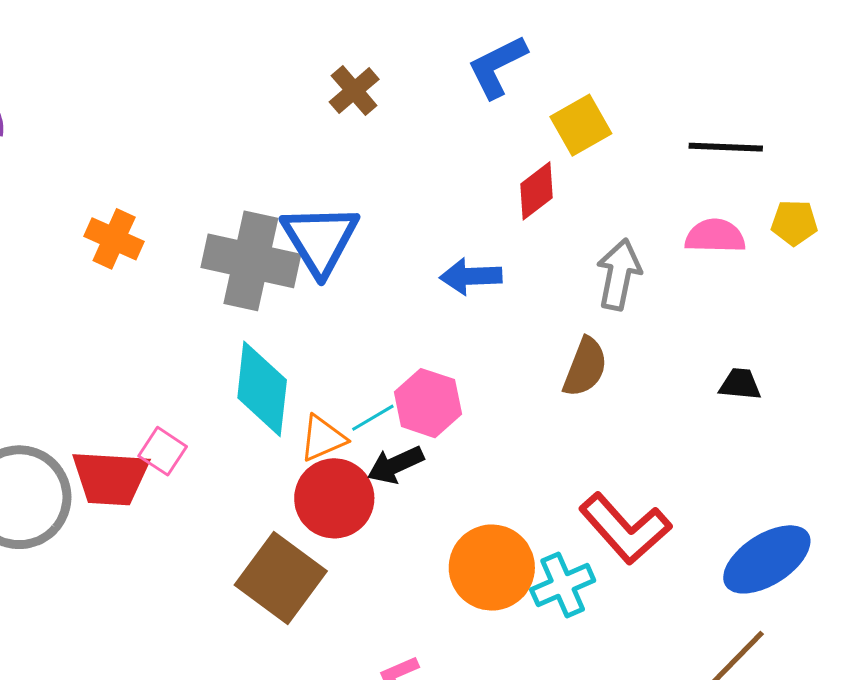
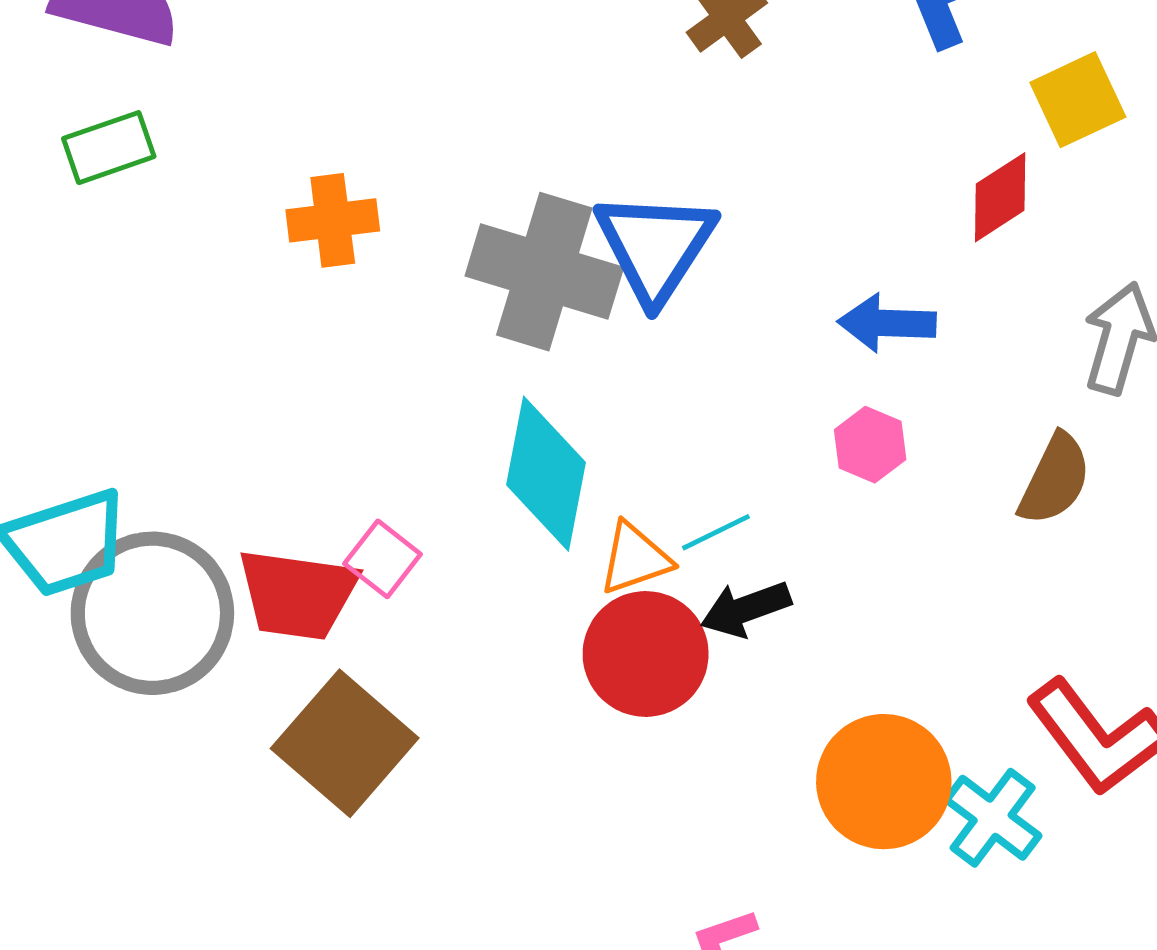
orange cross: (114, 239) -> (333, 220), turned -36
pink hexagon: (428, 403) -> (870, 445), moved, size x0.7
brown square: (281, 578) -> (345, 743), moved
cyan cross: (563, 585) -> (993, 818), turned -34

